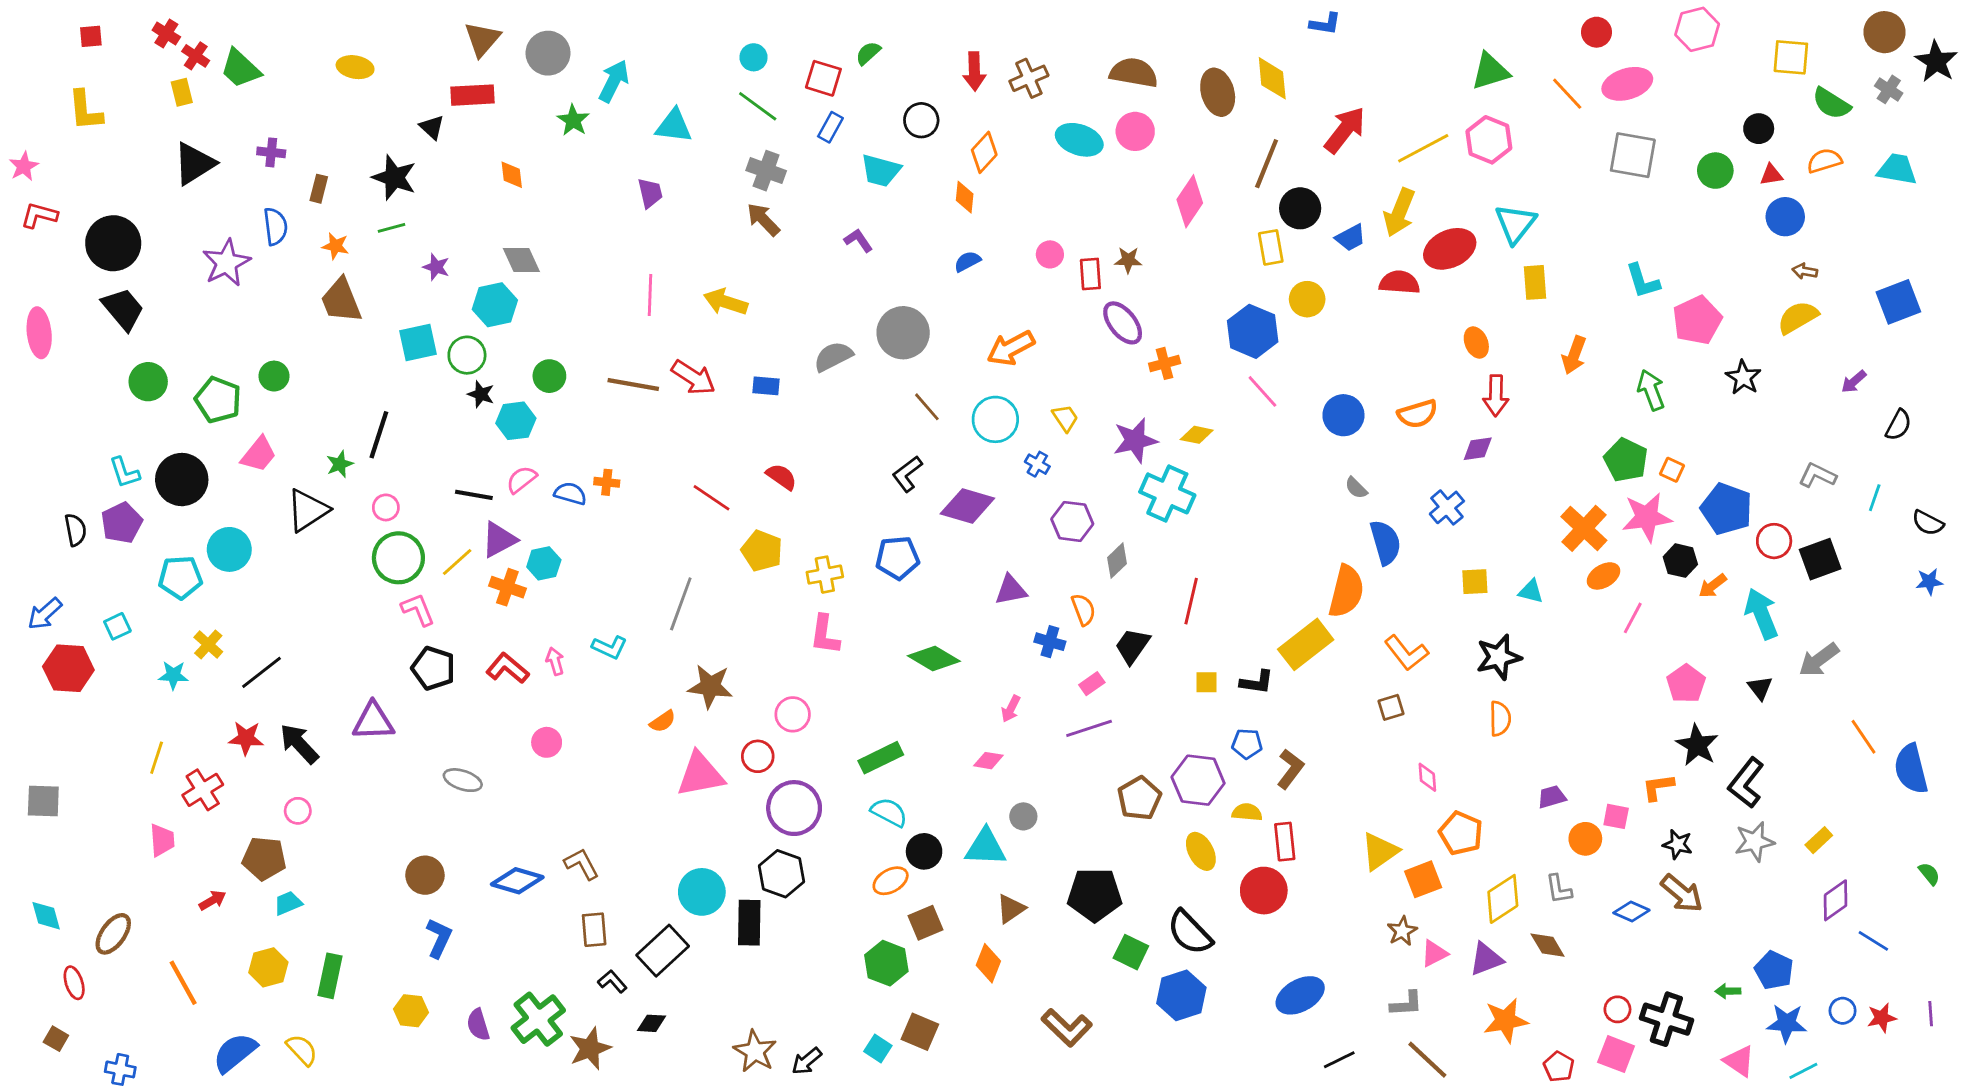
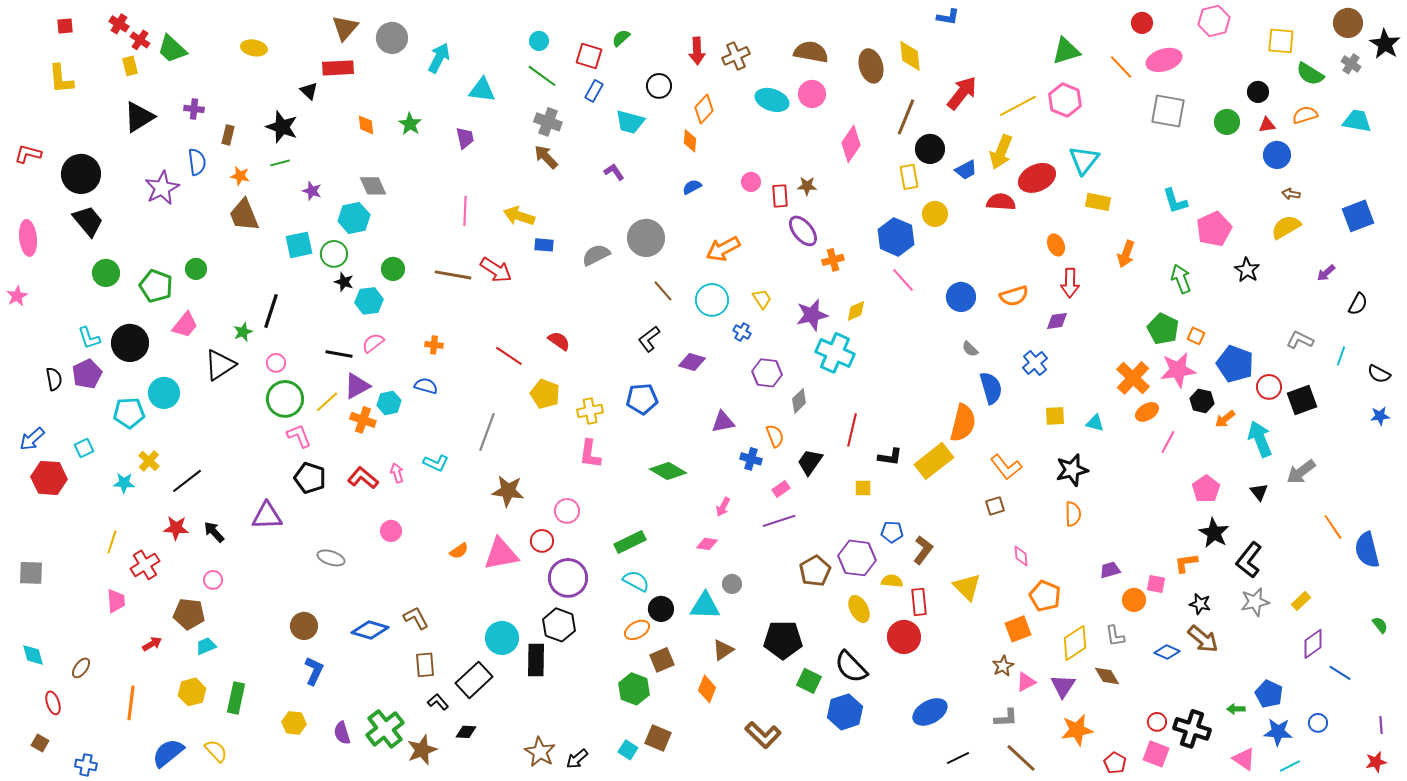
green star: (573, 120) -> (410, 124), moved
pink star: (24, 166) -> (17, 296), moved
yellow rectangle: (1535, 282) -> (1098, 202), turned -75
blue rectangle: (766, 386) -> (544, 245), moved
yellow diamond: (1197, 435) -> (856, 311), turned -35
blue semicircle: (570, 493) -> (426, 386), moved
purple diamond: (967, 506) -> (692, 362), size x0.7
black L-shape: (1257, 682) -> (890, 457), moved
orange semicircle: (663, 721) -> (459, 551), moved
black arrow: (299, 744) -> (214, 532), size x0.7
yellow triangle: (1380, 851) -> (967, 587), moved, turned -40
brown ellipse: (113, 934) -> (81, 668), size x0.7
purple triangle: (1486, 959) -> (1063, 686), turned -36
orange line: (183, 983) -> (131, 703), turned 36
red star: (1882, 1018) -> (1376, 762), moved

